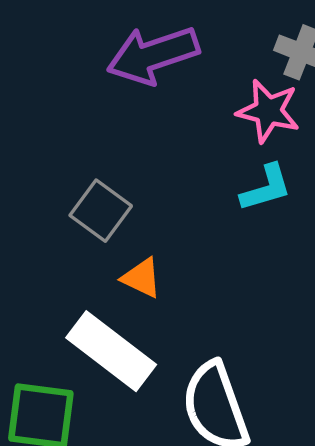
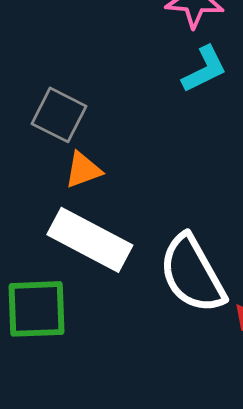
orange triangle: (142, 278) -> (83, 170), moved, turned -36

